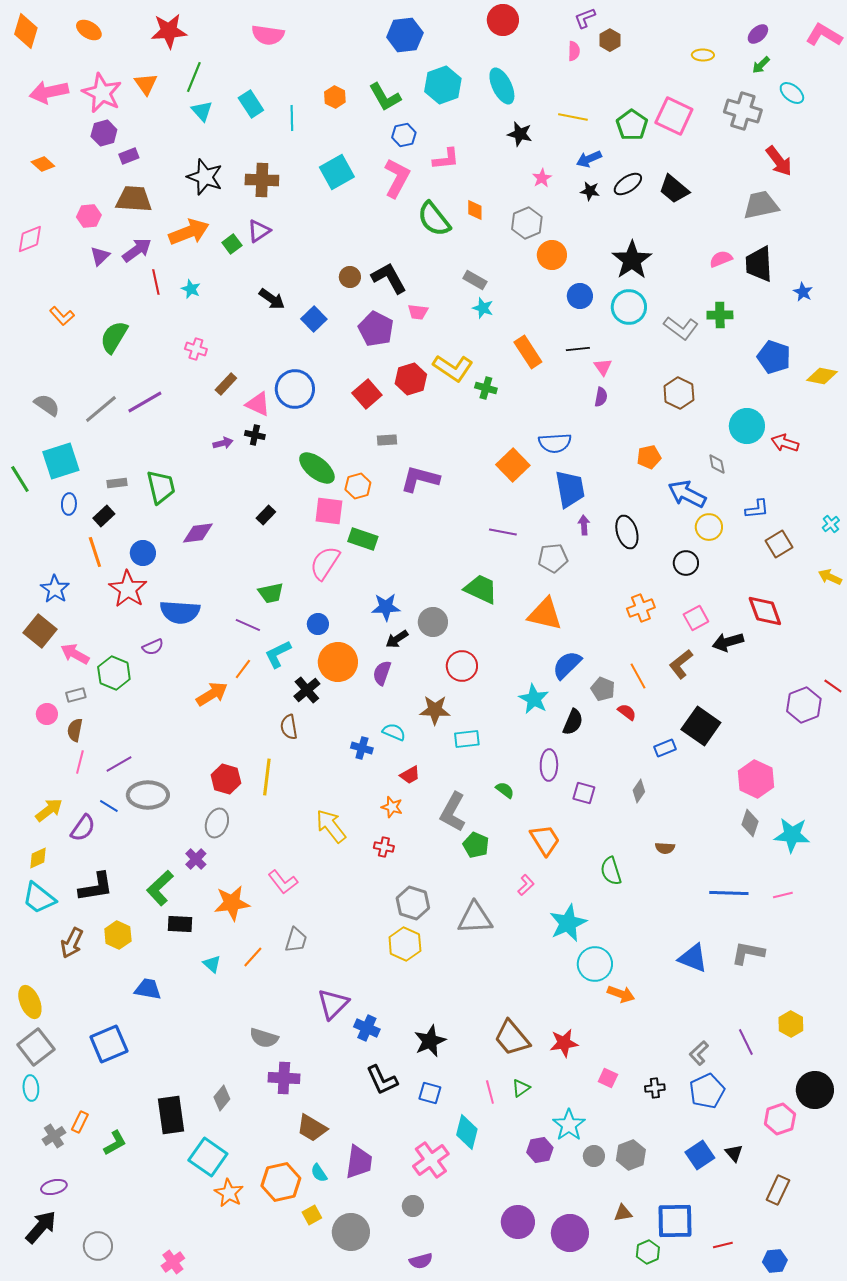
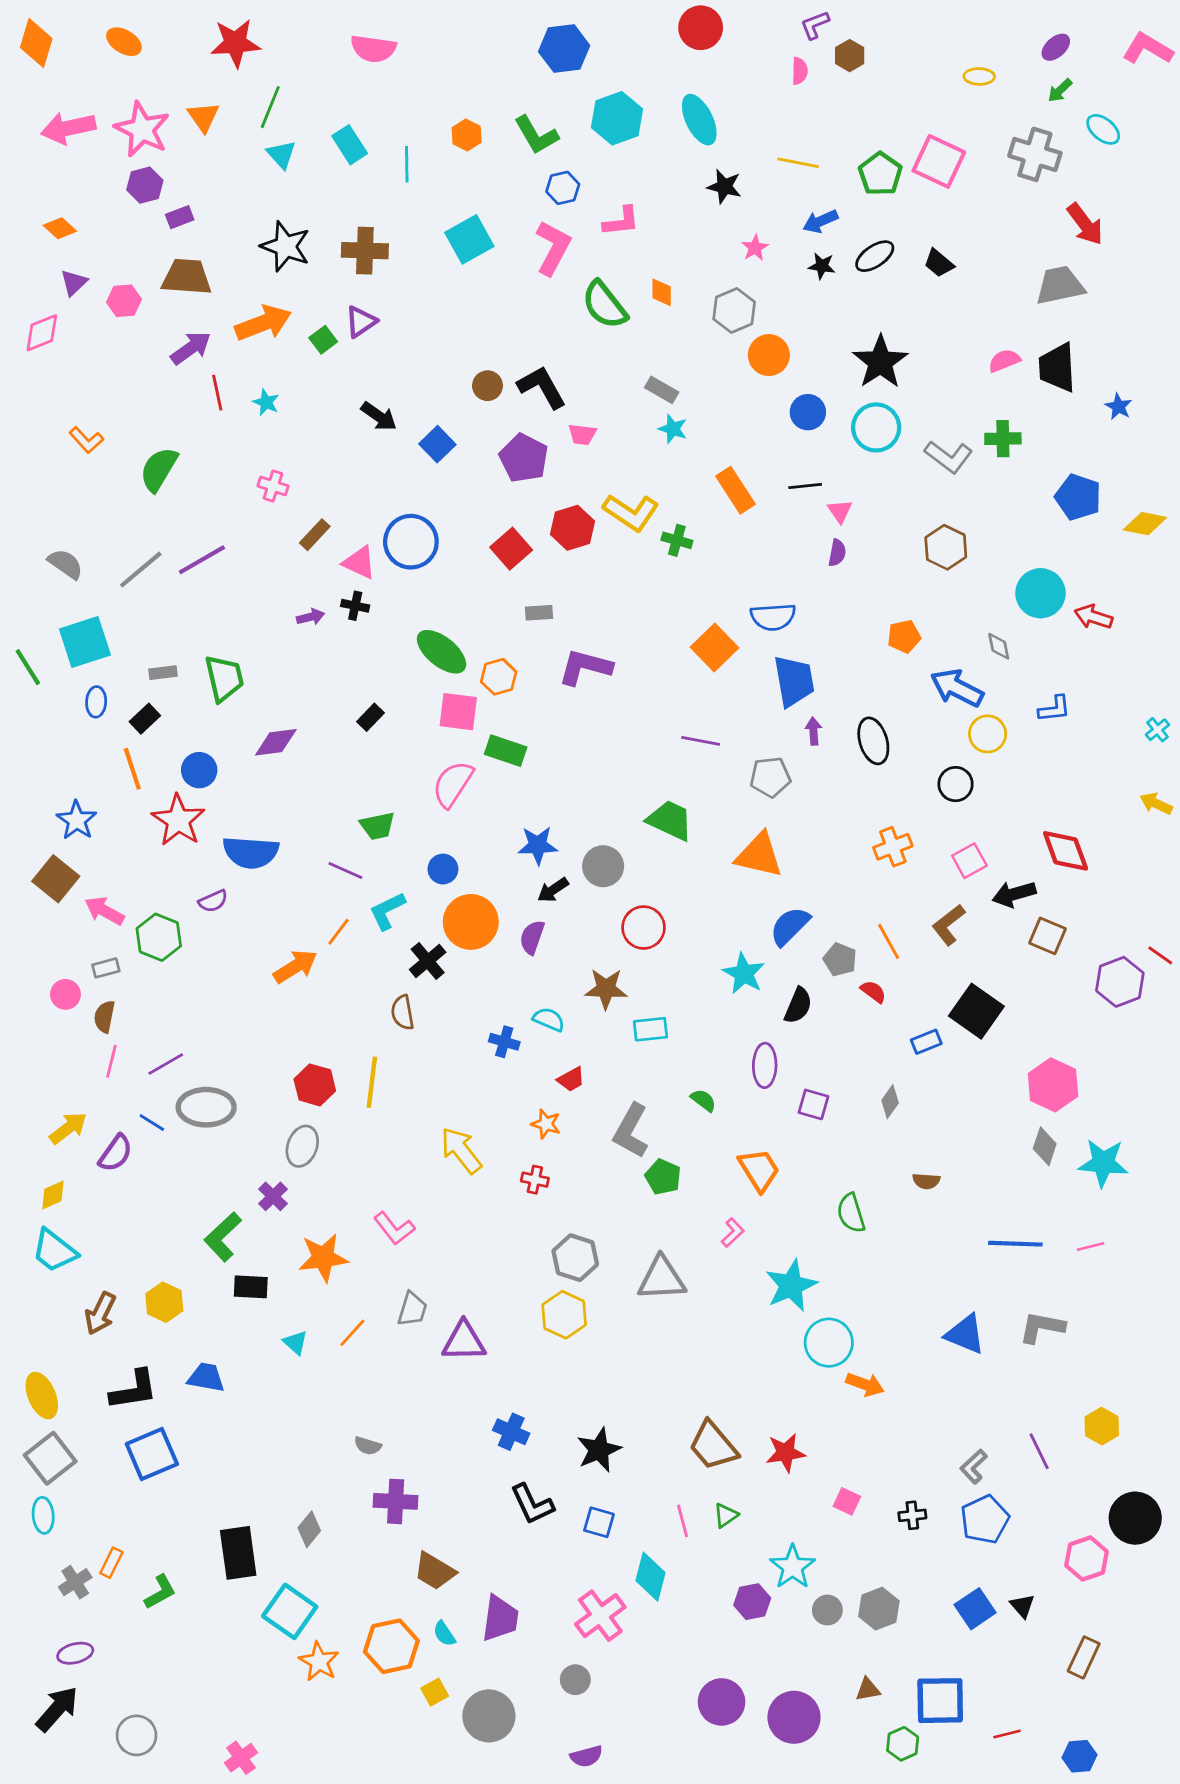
black trapezoid: (674, 189) -> (939, 263), size x0.7
purple triangle: (100, 256) -> (74, 283), moved
brown square: (779, 544) -> (1047, 936), moved, turned -36
black L-shape: (96, 887) -> (134, 1390), moved
purple triangle: (333, 1004) -> (464, 1341), moved, turned 44
gray semicircle: (264, 1038) -> (368, 1446), size x0.7

